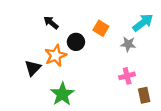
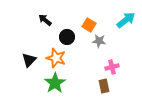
gray star: (128, 44) -> (99, 41), moved
orange star: (56, 56) -> (56, 58), moved, turned -30
brown rectangle: (144, 95) -> (104, 86), moved

